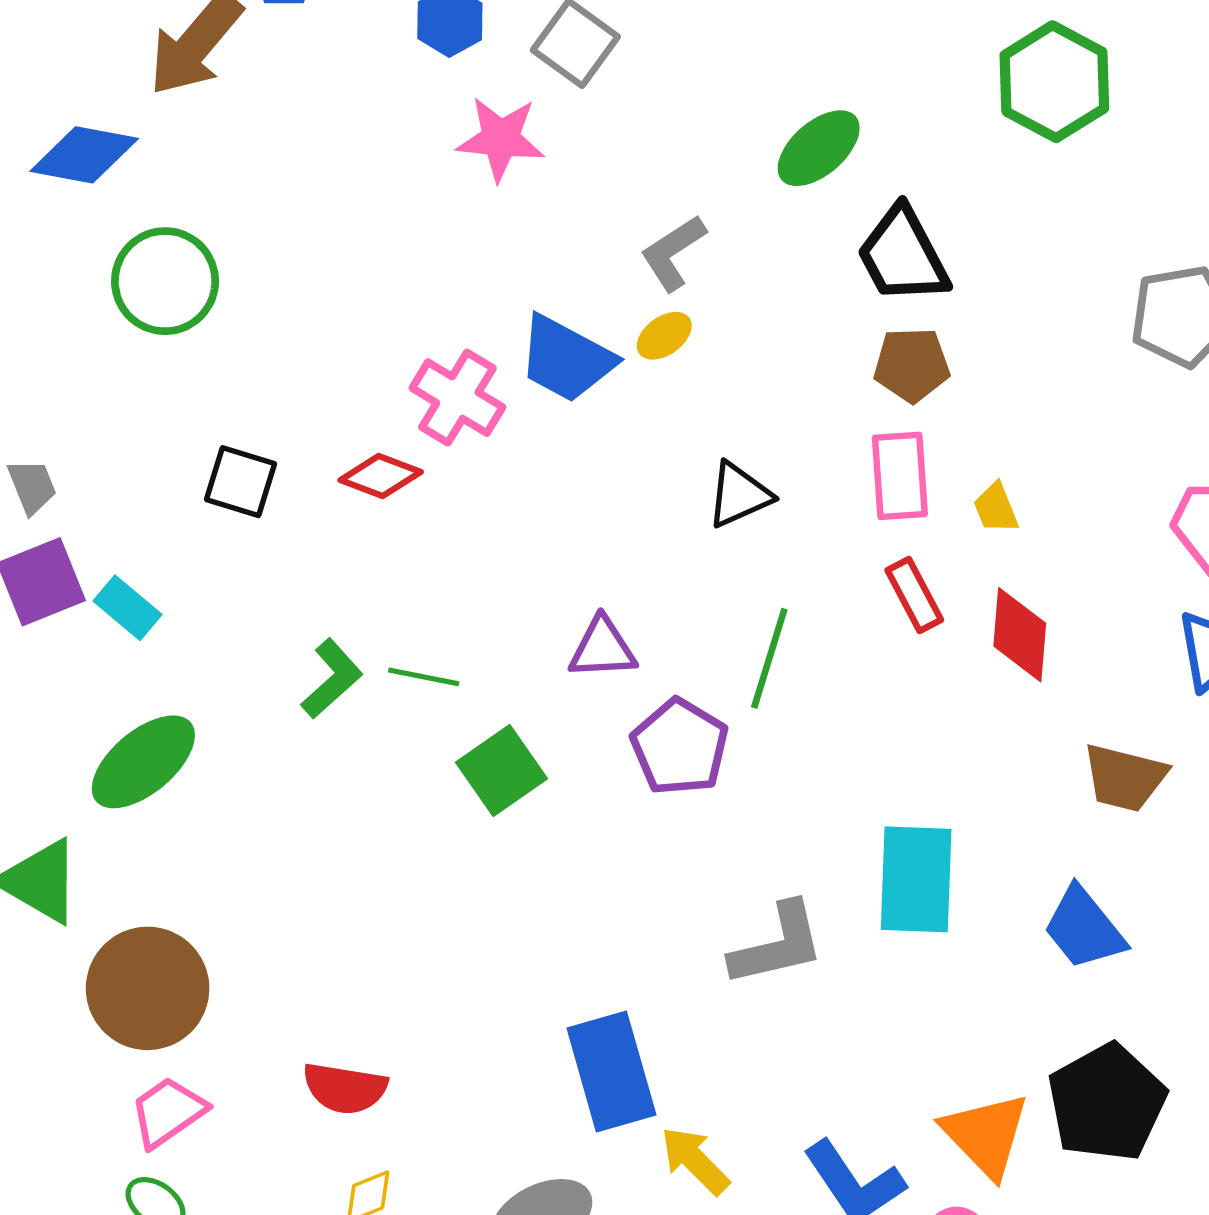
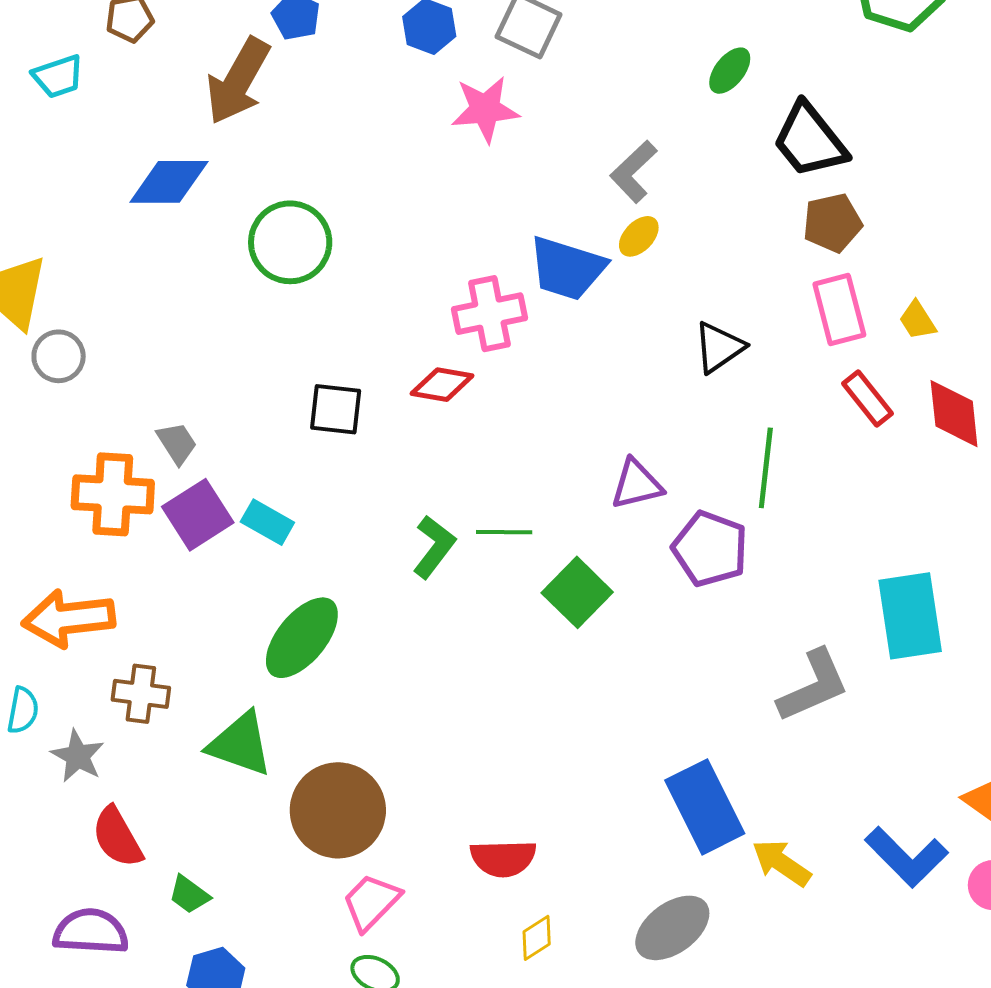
green ellipse: (819, 148) -> (730, 71), size x0.7
green circle: (165, 281) -> (290, 242), moved
pink cross: (457, 398) -> (489, 314), turned -32

